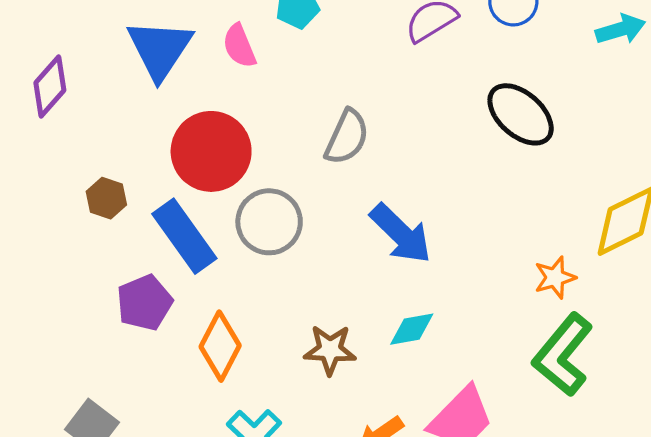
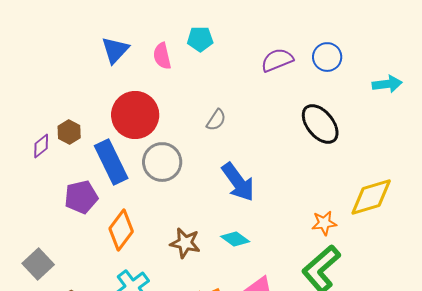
blue triangle: (160, 49) -> (115, 50), size x0.7
purple diamond: (50, 87) -> (41, 146), moved, size x0.7
gray semicircle: (347, 137) -> (216, 120), size x0.7
cyan diamond: (412, 329) -> (235, 239), turned 36

